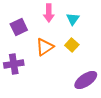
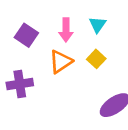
pink arrow: (49, 13) -> (66, 30), moved
purple square: (19, 27) -> (26, 35), turned -30

